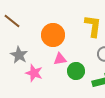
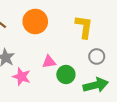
orange circle: (53, 35) -> (35, 22), moved

